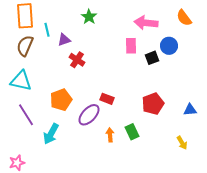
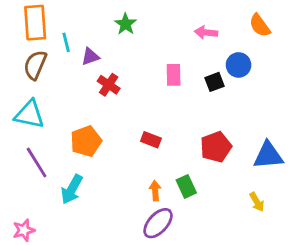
pink arrow: (146, 23) -> (206, 32), size x0.7
pink rectangle: (131, 46) -> (174, 75), moved
blue triangle: (190, 110) -> (268, 155), size x1.6
purple ellipse: (89, 115) -> (158, 223), moved

